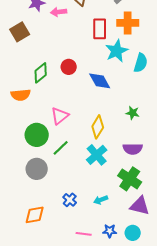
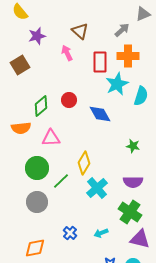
pink arrow: (59, 12) -> (67, 53), moved, turned 70
pink triangle: (60, 116) -> (51, 138), moved, turned 36
yellow diamond: (98, 127) -> (84, 163), moved

